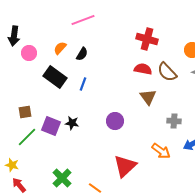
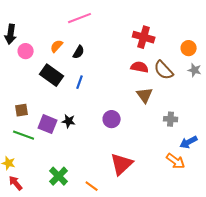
green line: (27, 137) -> (24, 135), turned 65
orange arrow: (161, 151) -> (176, 161), moved

